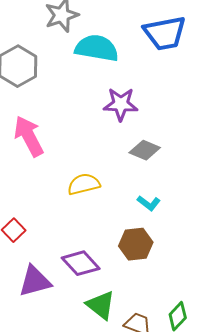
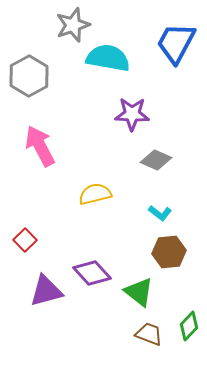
blue trapezoid: (165, 33) -> (176, 43), turned 129
brown hexagon: (136, 244) -> (169, 252), moved
green triangle: (101, 305) -> (139, 292), moved

